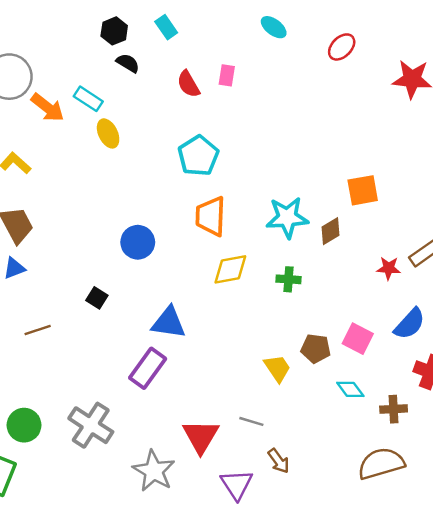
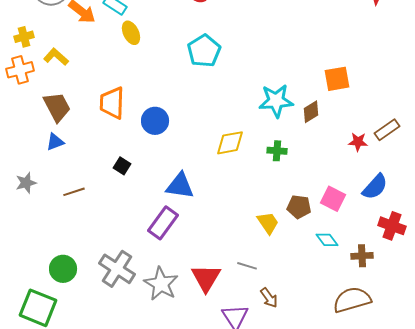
orange trapezoid: (211, 216) -> (112, 103), moved
gray star: (154, 471) -> (161, 284), moved

